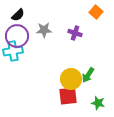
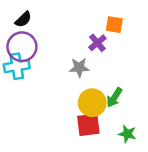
orange square: (96, 12) -> (114, 25), moved, turned -32
gray star: (44, 30) -> (79, 68), moved
purple cross: (75, 33) -> (97, 43), turned 32

